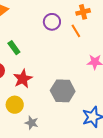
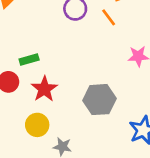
green rectangle: (14, 48) -> (29, 59), moved, turned -64

